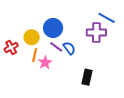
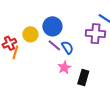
orange line: (35, 55) -> (15, 52), moved
pink star: (45, 63) -> (64, 67), moved

